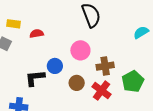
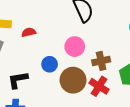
black L-shape: (35, 78) -> (18, 80), moved
brown circle: (77, 83) -> (73, 80), size x1.6

